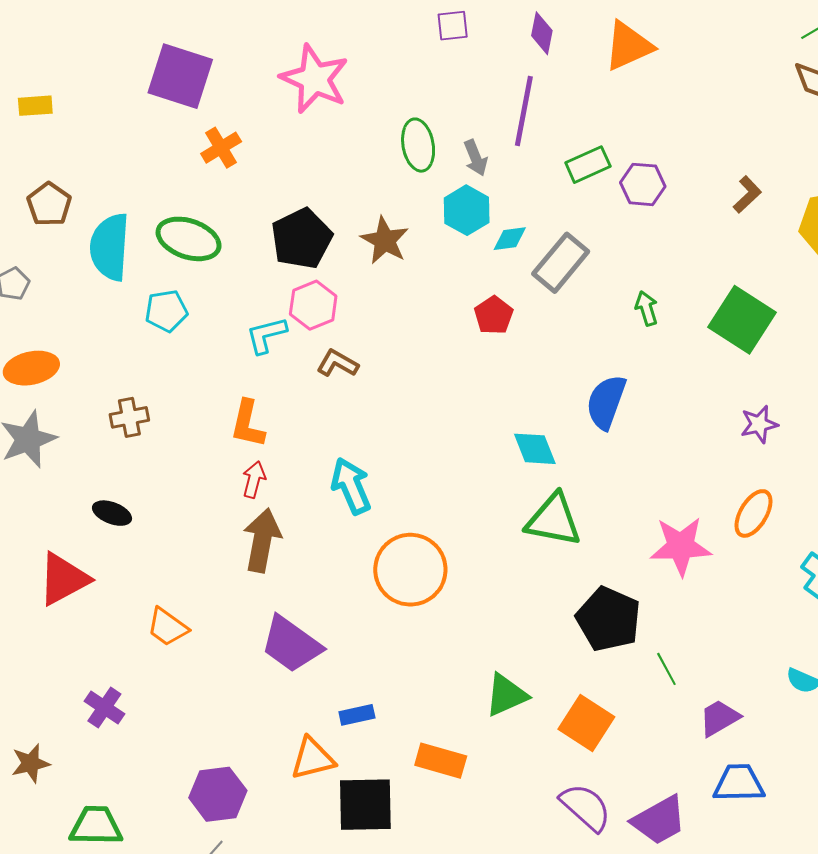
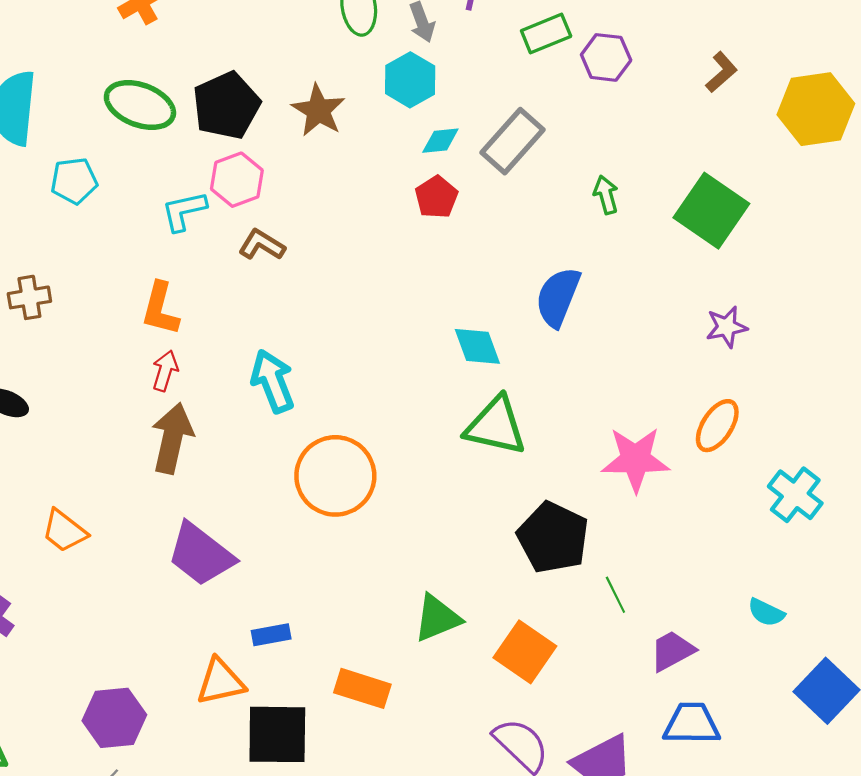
green ellipse: (189, 239) -> (140, 105), moved
cyan diamond: (510, 239) -> (440, 141), moved

